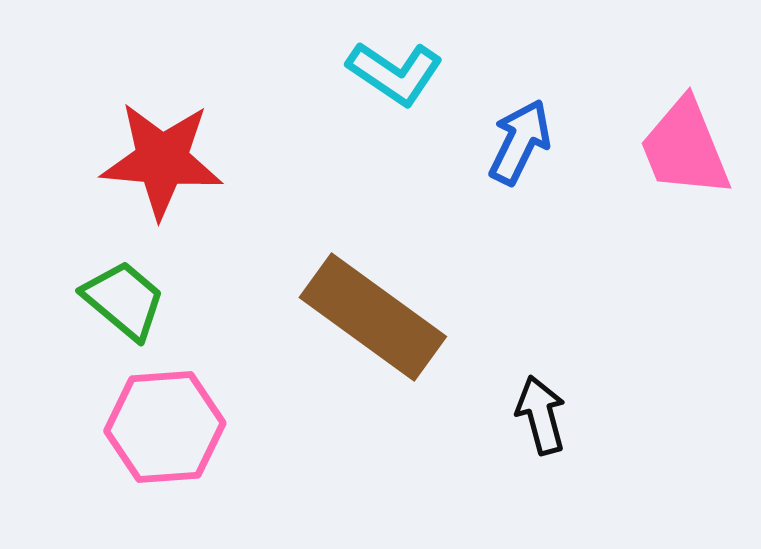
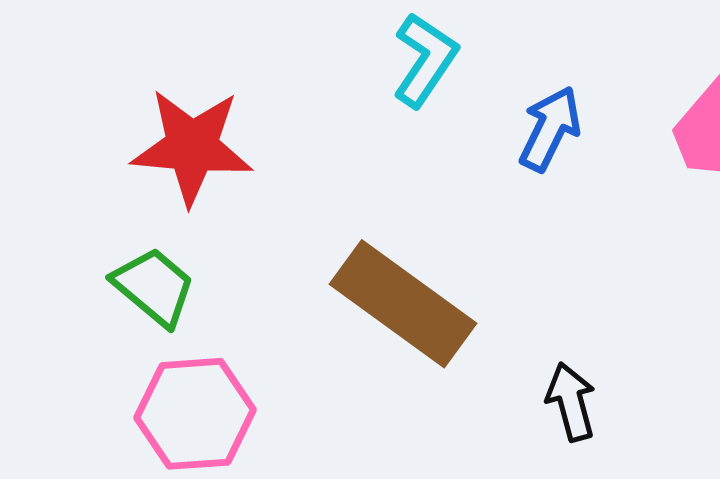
cyan L-shape: (395, 73) -> (425, 60), turned -90

